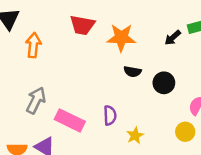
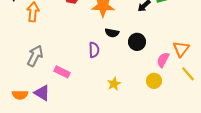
purple semicircle: (110, 115) -> (94, 50), moved
pink rectangle: (70, 120) -> (62, 72), size x0.7

